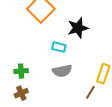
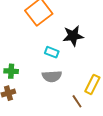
brown line: (90, 92) -> (77, 101), turned -72

